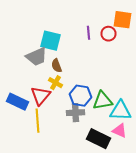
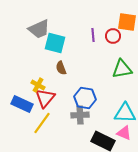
gray trapezoid: (36, 57) -> (39, 29), moved
yellow cross: (56, 83) -> (38, 85), moved
green triangle: (102, 101) -> (122, 69), moved
yellow line: (38, 121) -> (42, 123), turned 40

